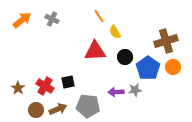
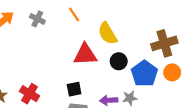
orange line: (99, 16) -> (74, 14), moved
yellow semicircle: (115, 32) -> (108, 33), size x1.5
black square: (68, 82) -> (74, 89), moved

